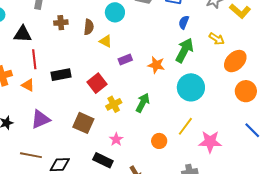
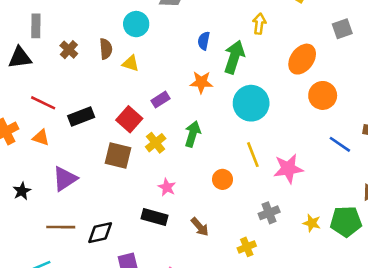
blue semicircle: (184, 22) -> (204, 41), moved
brown cross: (61, 23) -> (69, 50), turned -32
black triangle: (23, 34) -> (20, 58), moved
yellow arrow: (217, 39) -> (259, 24), moved, turned -105
red line: (34, 59) -> (43, 103), turned -48
purple rectangle: (125, 60) -> (160, 100), moved
brown square: (83, 123) -> (118, 155), moved
yellow line: (185, 126) -> (253, 155), turned -48

